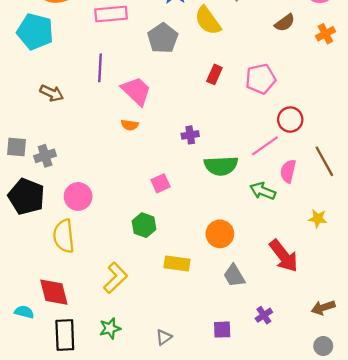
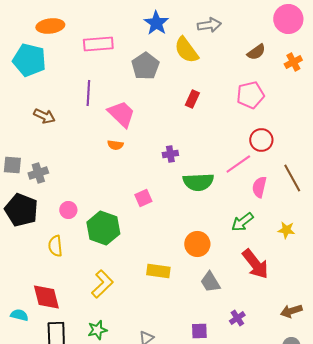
pink pentagon: (261, 79) -> (250, 95), moved
green arrow: (263, 191) -> (242, 222), moved, turned -60
pink circle: (78, 196) -> (68, 210), size x0.7
green hexagon: (144, 225) -> (103, 228), moved, size x1.5
yellow semicircle: (64, 236) -> (55, 246), size x0.7

